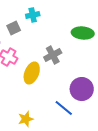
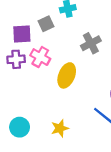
gray cross: (53, 55) -> (91, 43), moved

